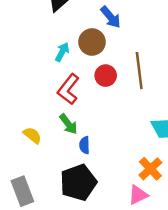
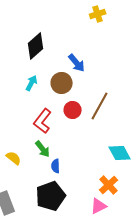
cyan arrow: (62, 52) -> (32, 83), moved
brown line: (139, 71) -> (100, 106), turned 36

